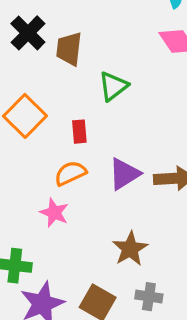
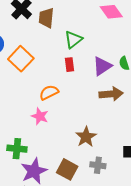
red rectangle: (79, 132) -> (70, 65), moved
purple triangle: (124, 174) -> (102, 66), moved

